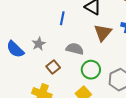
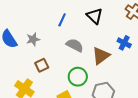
brown triangle: (103, 33) -> (101, 56), moved
gray semicircle: (75, 49) -> (75, 45), moved

